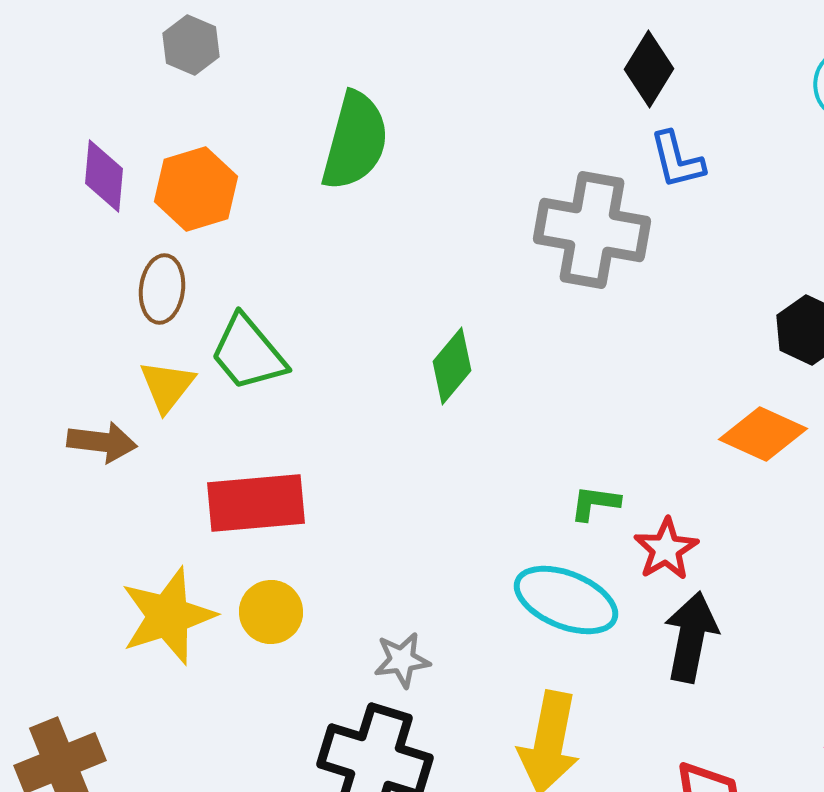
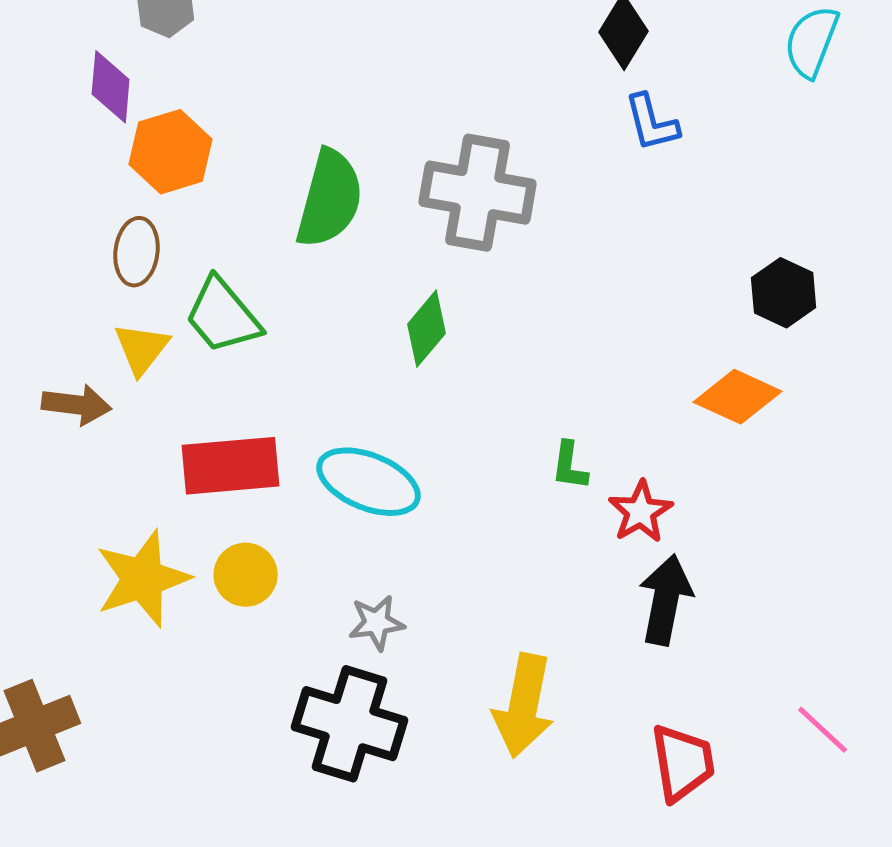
green semicircle: (355, 141) -> (330, 199), moved
purple diamond: (104, 176) -> (111, 87), moved
gray cross: (592, 230) -> (478, 193), moved
green L-shape: (595, 503) -> (570, 466), turned -90
cyan ellipse: (566, 600) -> (369, 482), moved

